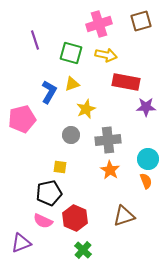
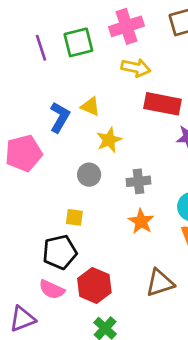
green square: (71, 53) -> (78, 42), moved, turned -30
yellow triangle: (72, 84) -> (90, 107), turned 42
gray cross: (108, 140) -> (138, 181), size x0.7

